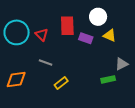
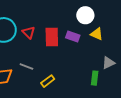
red rectangle: (67, 26) -> (52, 37), moved
gray line: (46, 63) -> (26, 66), moved
green rectangle: (108, 79) -> (95, 78), turned -72

